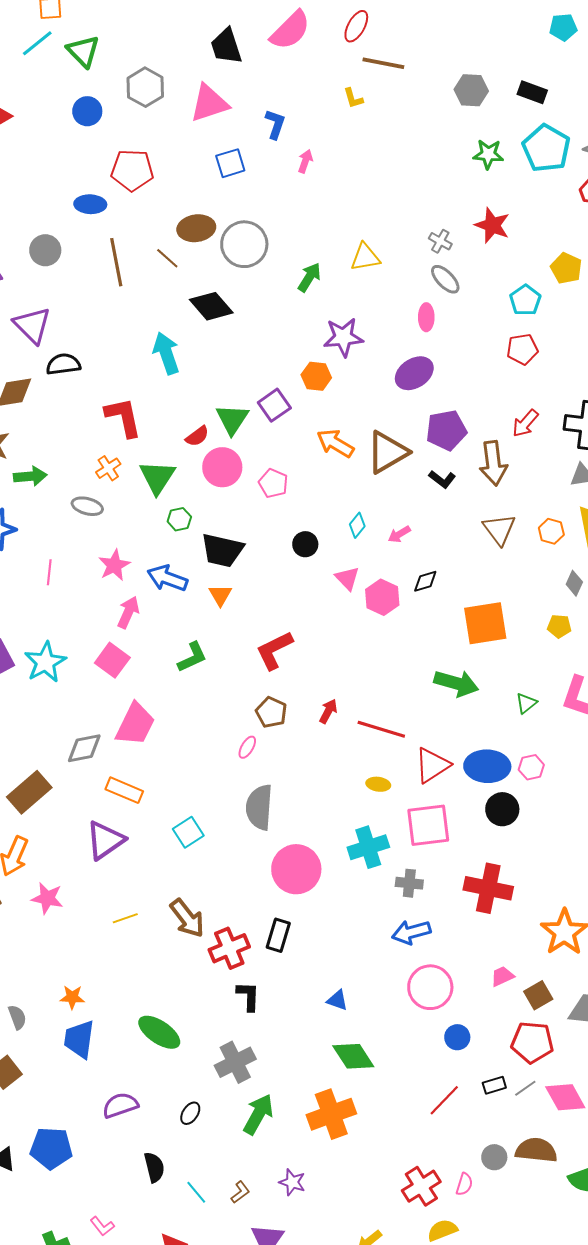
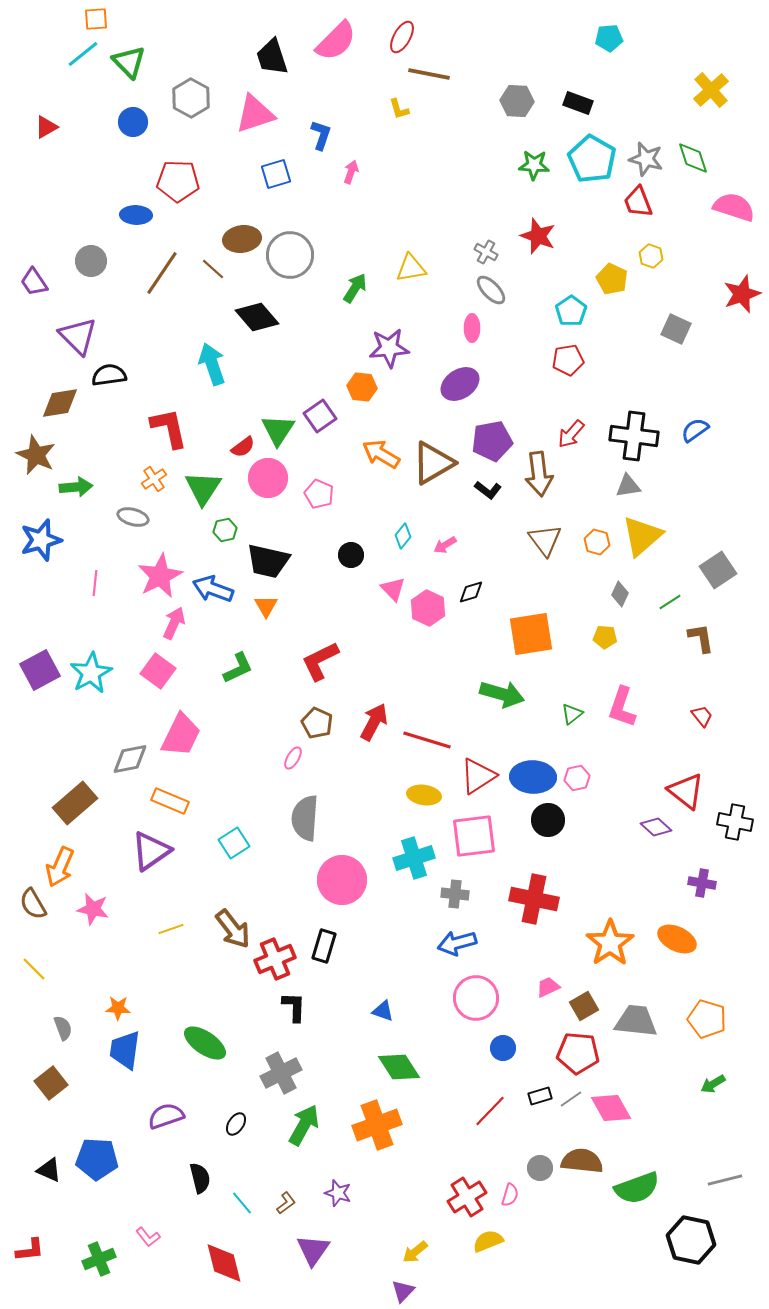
brown line: (116, 262) -> (162, 273), turned 45
pink star: (114, 565) -> (160, 576), size x1.4
red arrow: (328, 711) -> (374, 722), size x1.5
yellow ellipse: (378, 784) -> (424, 795), size x1.4

